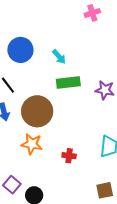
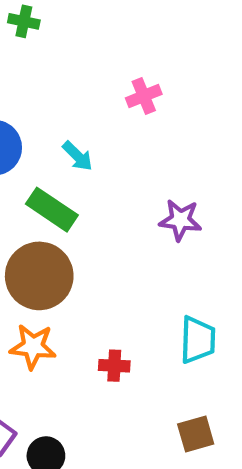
pink cross: (92, 13) -> (144, 96), moved
green rectangle: (68, 82) -> (52, 210), moved, turned 45

